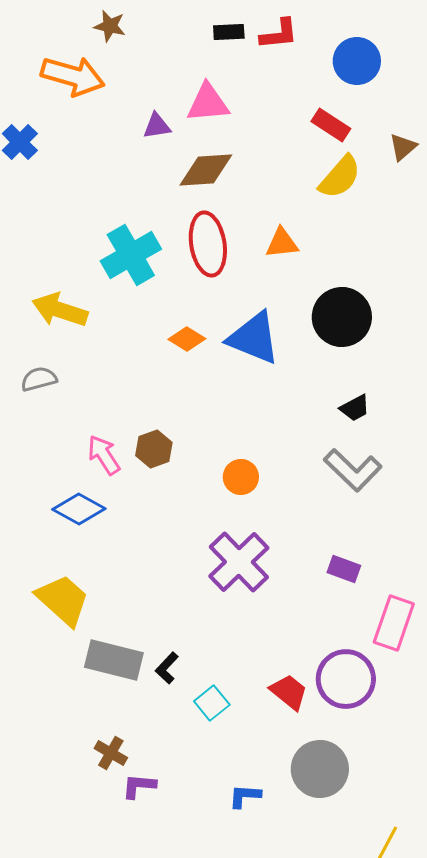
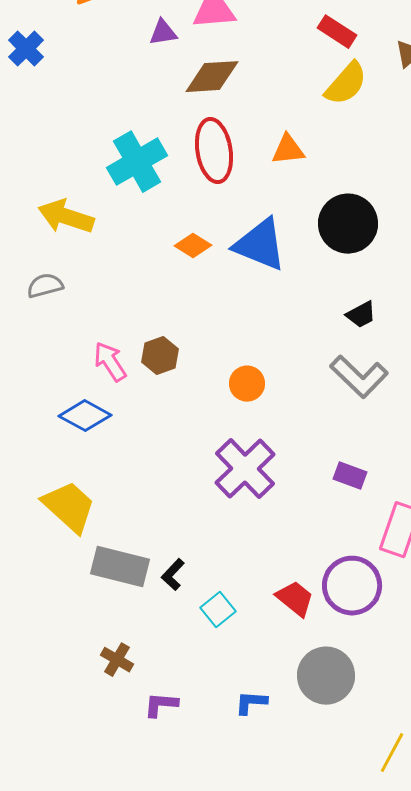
purple L-shape: (139, 786) -> (161, 705), moved

